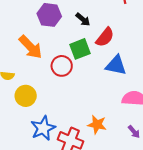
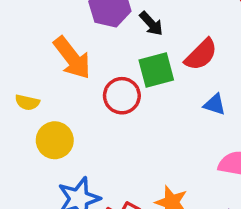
black arrow: (83, 19) -> (151, 24), moved
blue triangle: (116, 65) -> (215, 104), size x0.6

